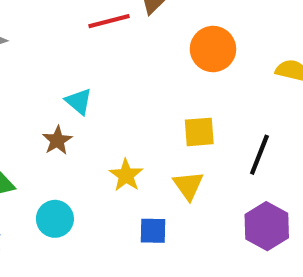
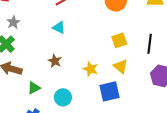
cyan triangle: (79, 101) -> (59, 27), moved
blue square: (153, 231) -> (110, 91), size x1.5

